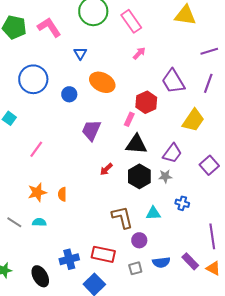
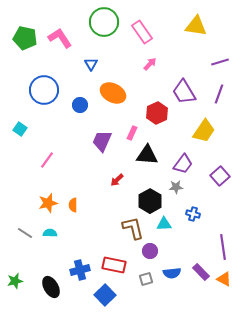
pink rectangle: (129, 119) -> (132, 133), moved
black hexagon: (139, 176) -> (150, 201), moved

